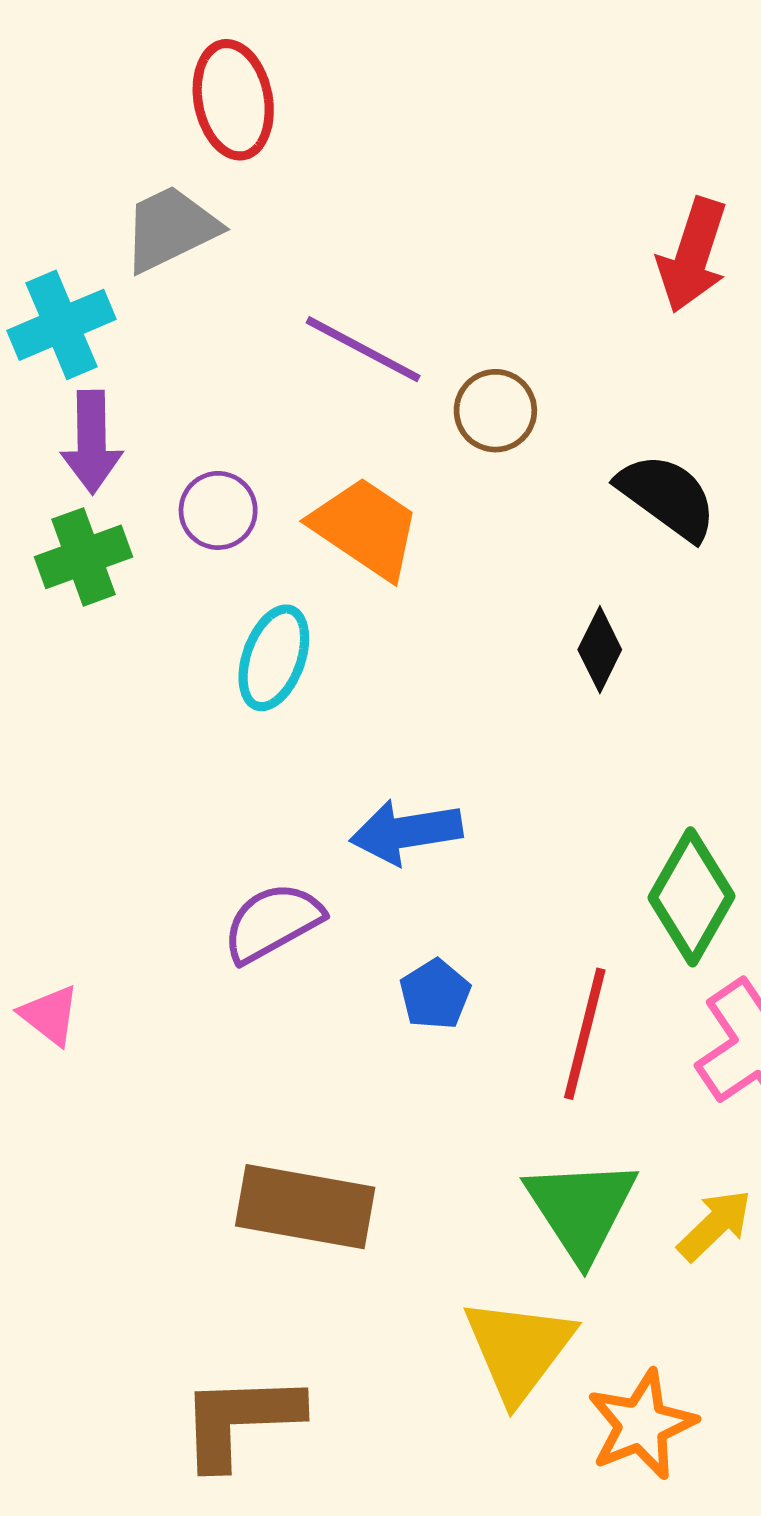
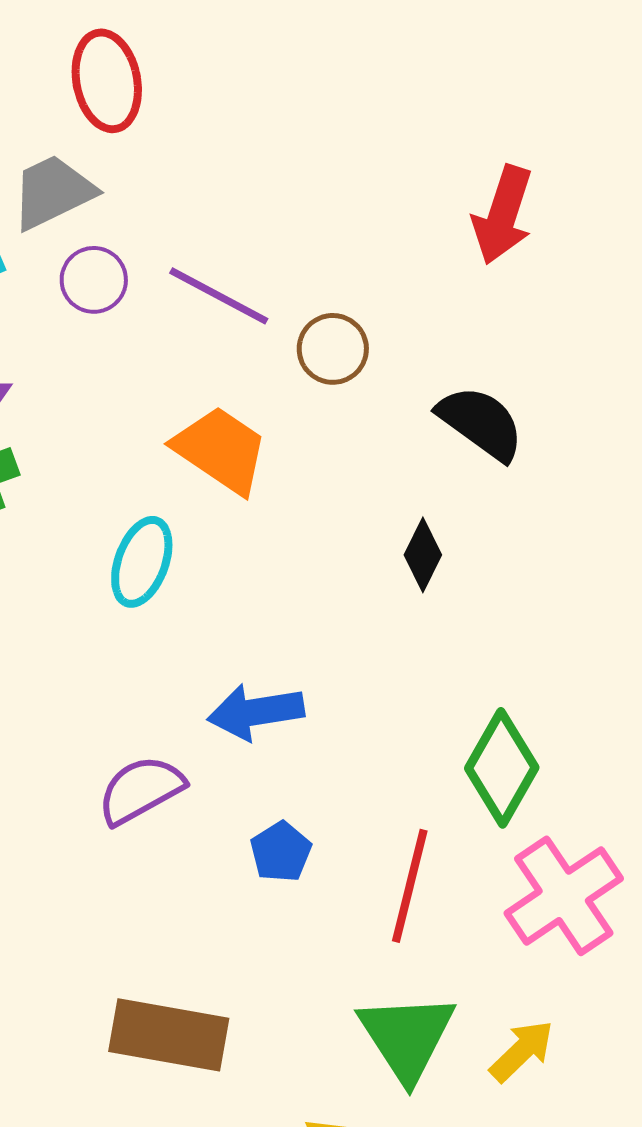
purple circle: (218, 510) -> (94, 280), moved

